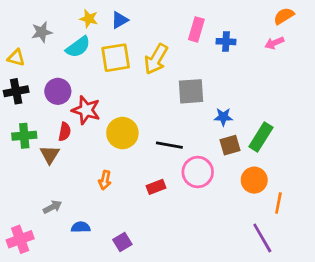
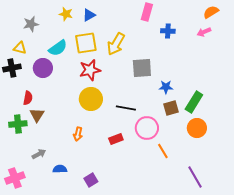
pink rectangle: (196, 29) -> (147, 12), moved
cyan semicircle: (78, 47) -> (58, 48), moved
yellow triangle: (16, 58) -> (20, 48), moved
red star: (86, 110) -> (90, 70), moved, turned -30
red semicircle: (65, 132) -> (28, 98), moved
green cross: (24, 136) -> (18, 124), moved
orange circle: (254, 180) -> (197, 128), moved
orange line: (278, 203) -> (163, 151), moved, turned -42

